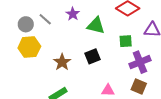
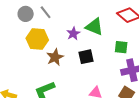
purple star: (73, 14) -> (73, 33), moved
yellow hexagon: (29, 47) -> (37, 39), moved

